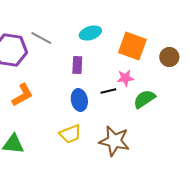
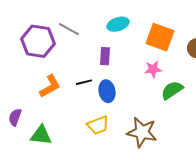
black line: (108, 91) -> (84, 82), moved

